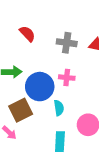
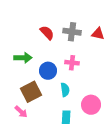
red semicircle: (27, 34) -> (47, 33), moved
blue circle: (40, 87) -> (48, 71), size x0.7

